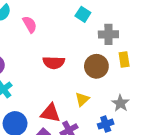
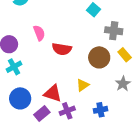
pink semicircle: (30, 24) -> (39, 33), moved
yellow rectangle: (124, 59) -> (125, 55), turned -40
gray star: (120, 103) -> (123, 84), moved

